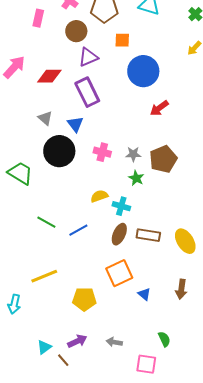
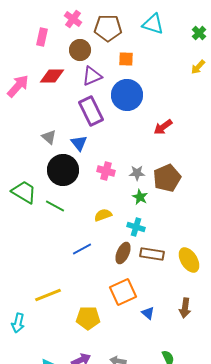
blue circle: (143, 71) -> (127, 95), moved
red diamond: (49, 76) -> (52, 76), moved
cyan cross: (121, 206) -> (136, 227), moved
green line: (46, 222) -> (55, 206), moved

